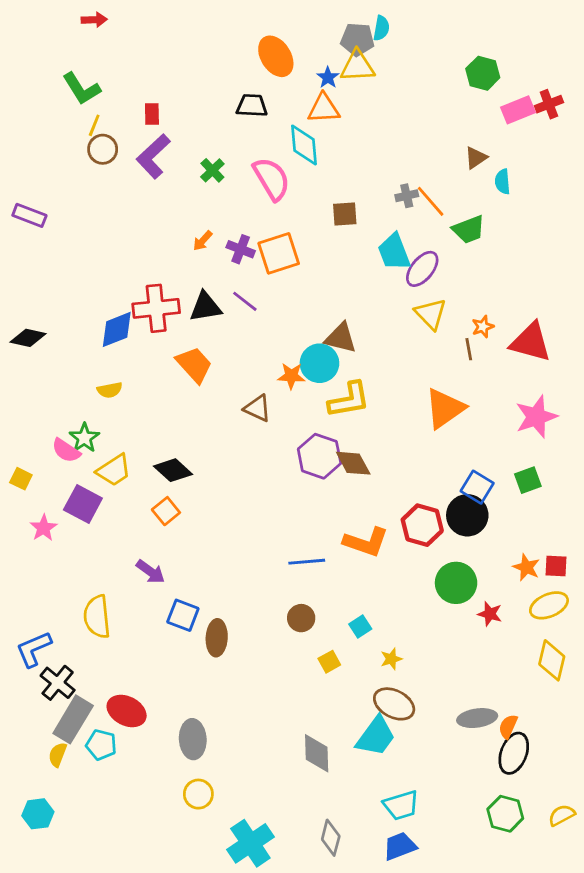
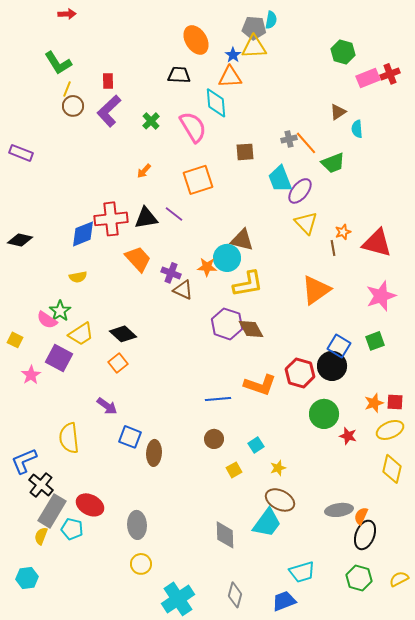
purple cross: (241, 249) -> (171, 273), moved
orange star: (526, 567) -> (374, 403), turned 30
cyan trapezoid: (401, 805) -> (302, 572), moved

